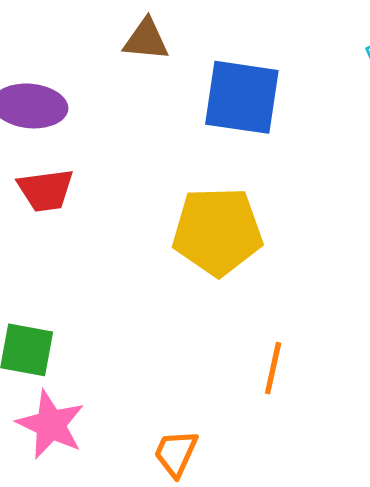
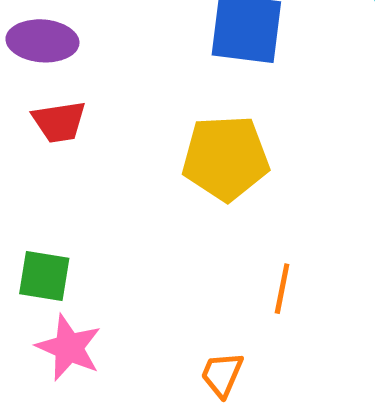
orange trapezoid: (176, 453) -> (222, 375), moved

